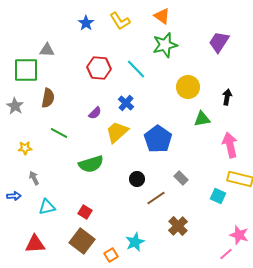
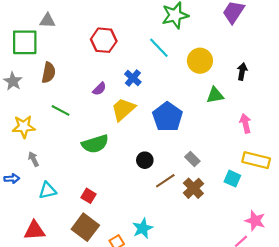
cyan line: (136, 69) -> (159, 48), moved
pink arrow: (230, 145) -> (245, 123), size x0.7
yellow star: (25, 148) -> (24, 127), size x1.5
brown cross: (178, 226) -> (193, 188), moved

